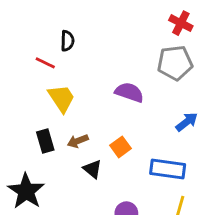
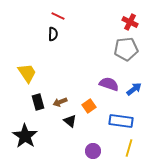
red line: (45, 63) -> (58, 16), moved
purple semicircle: (129, 92) -> (109, 84), moved
yellow trapezoid: (61, 98) -> (27, 73), moved

